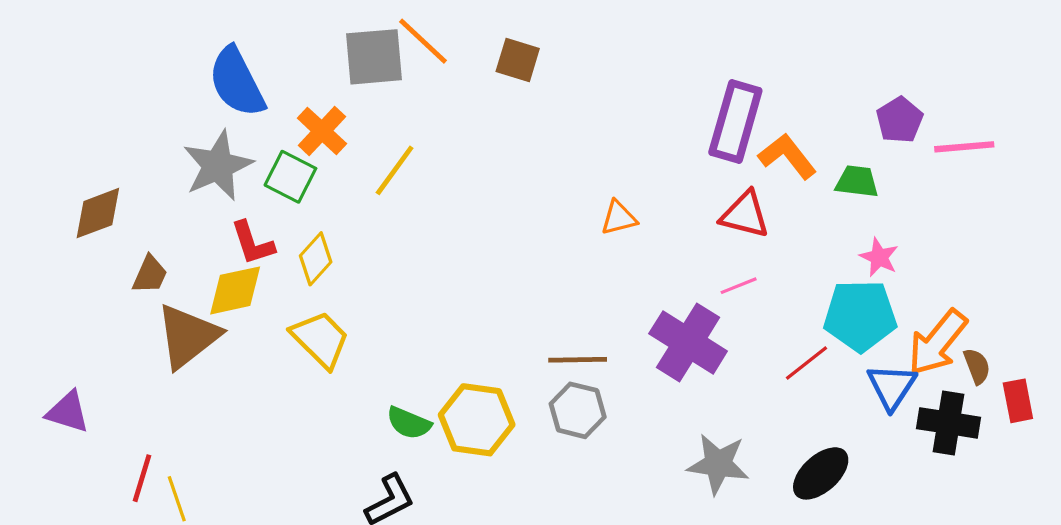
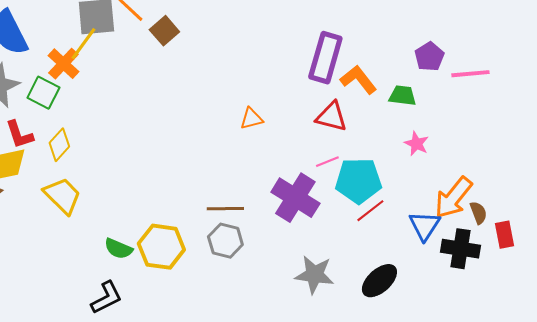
brown square: (518, 60) -> (164, 31), moved, turned 32
yellow line: (395, 170) -> (83, 44), moved
cyan pentagon: (860, 316) -> (358, 181), moved

